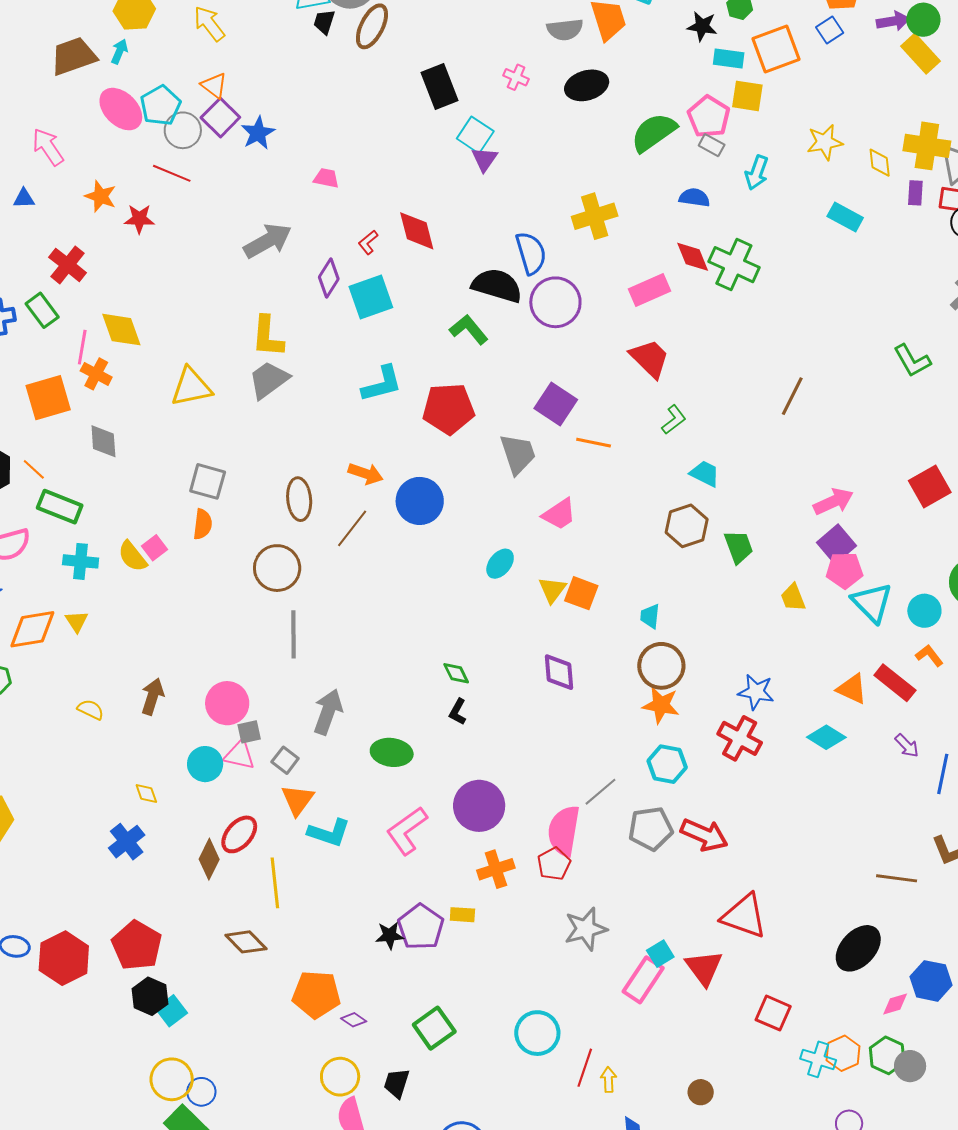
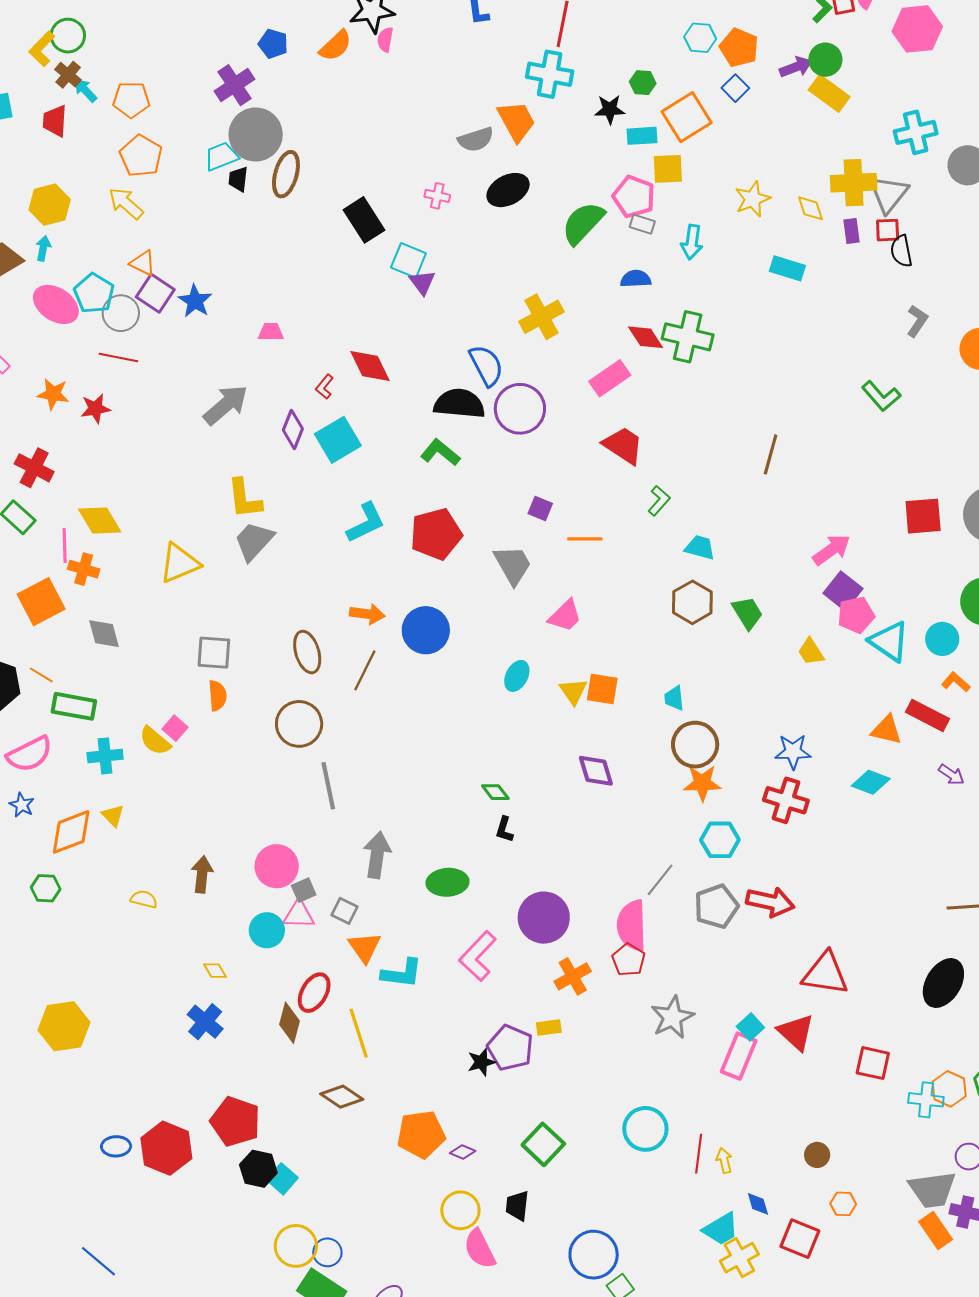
purple square: (556, 404) -> (540, 508), size x0.6
red square: (930, 487) -> (923, 516), turned 36

